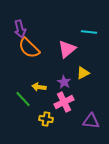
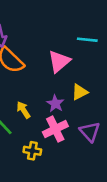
yellow arrow: (39, 87) -> (23, 110), turned 48
purple triangle: (91, 121) -> (90, 132), moved, turned 42

